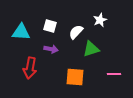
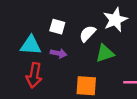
white star: (100, 20) -> (115, 20), size x1.5
cyan triangle: (21, 32) -> (31, 45), moved

